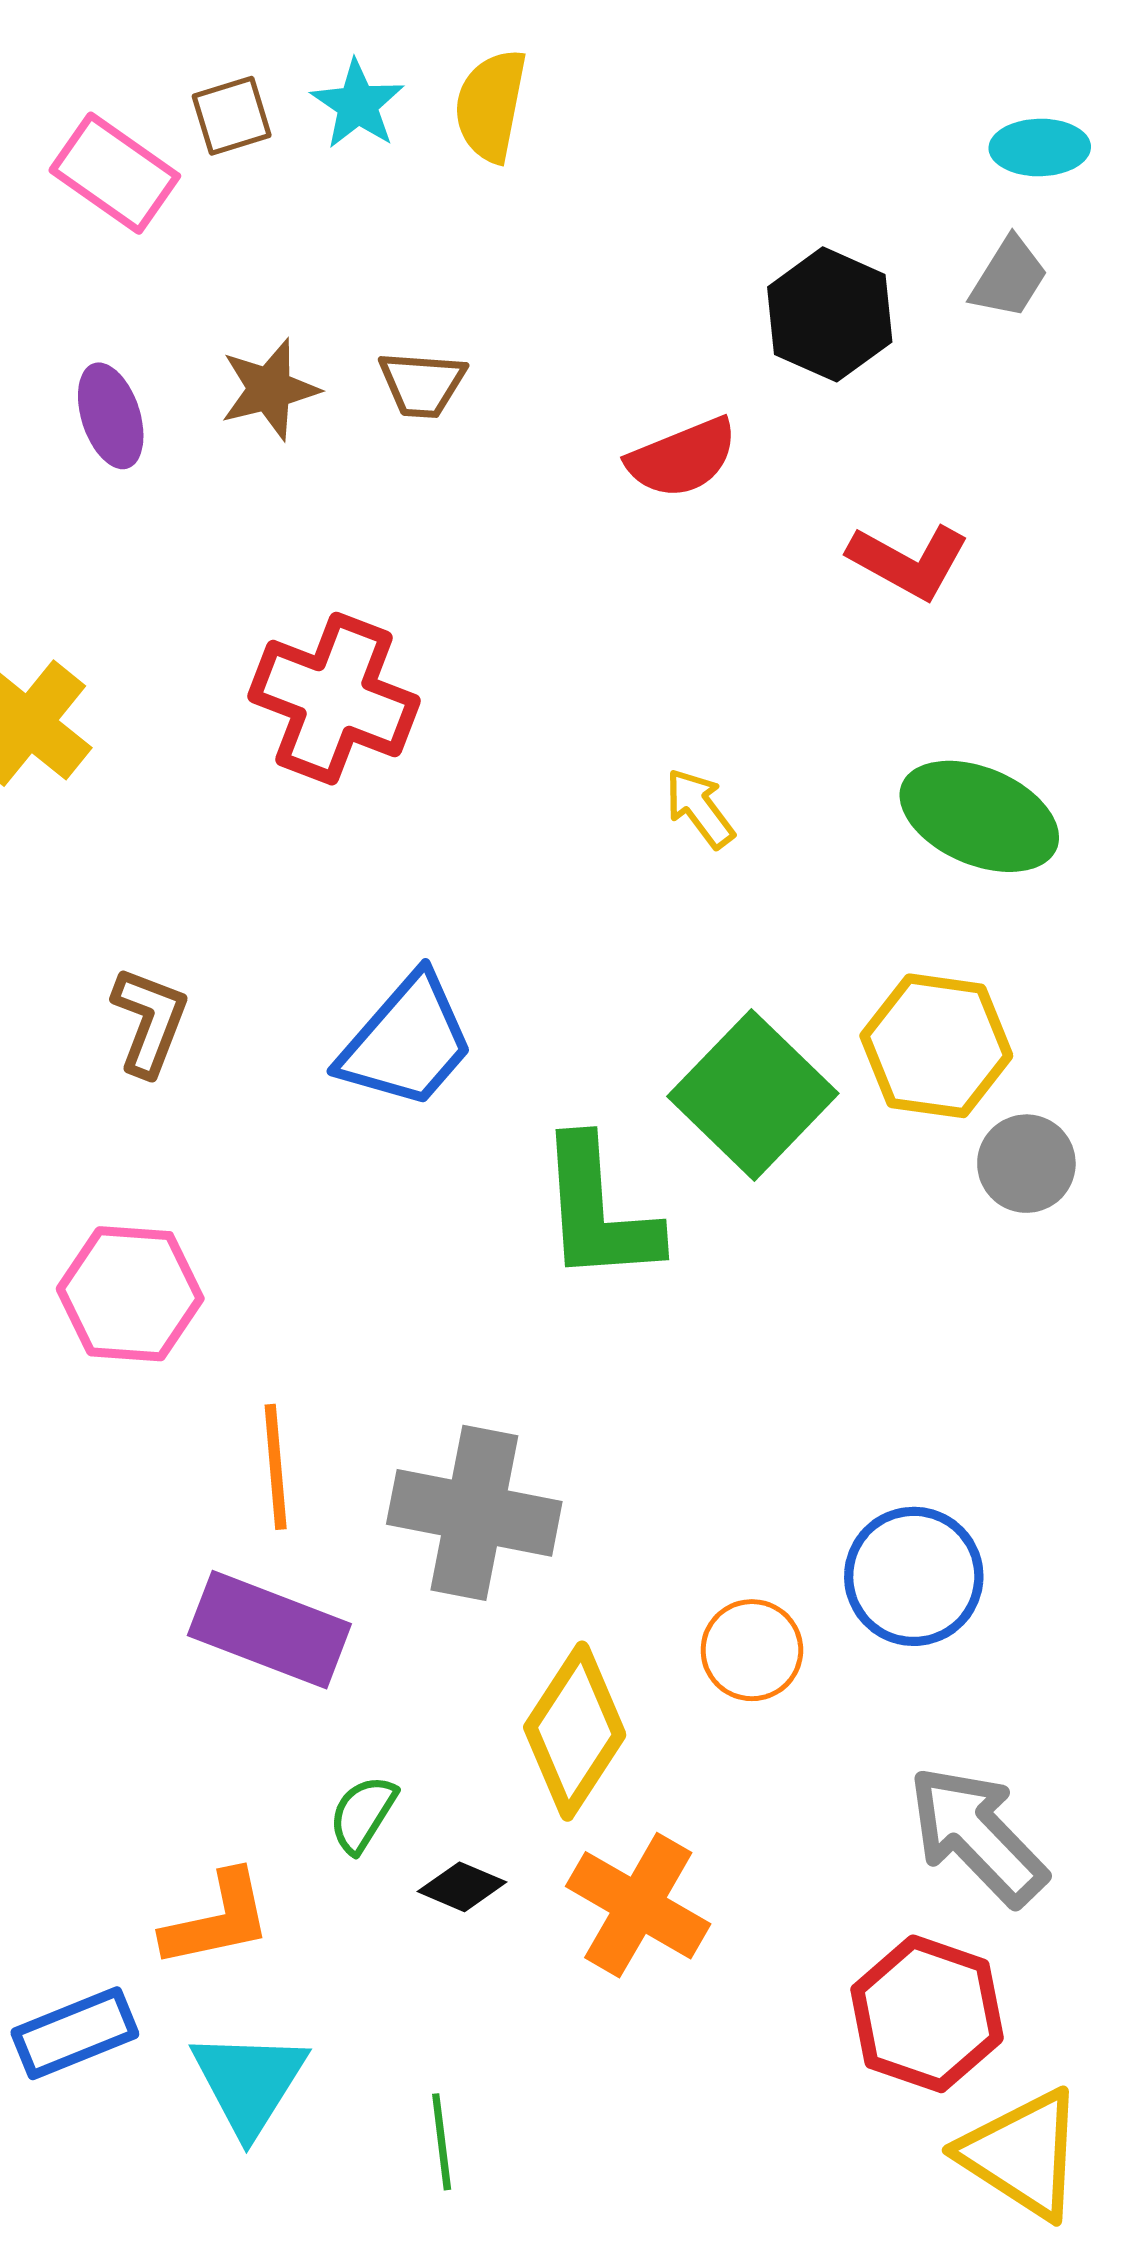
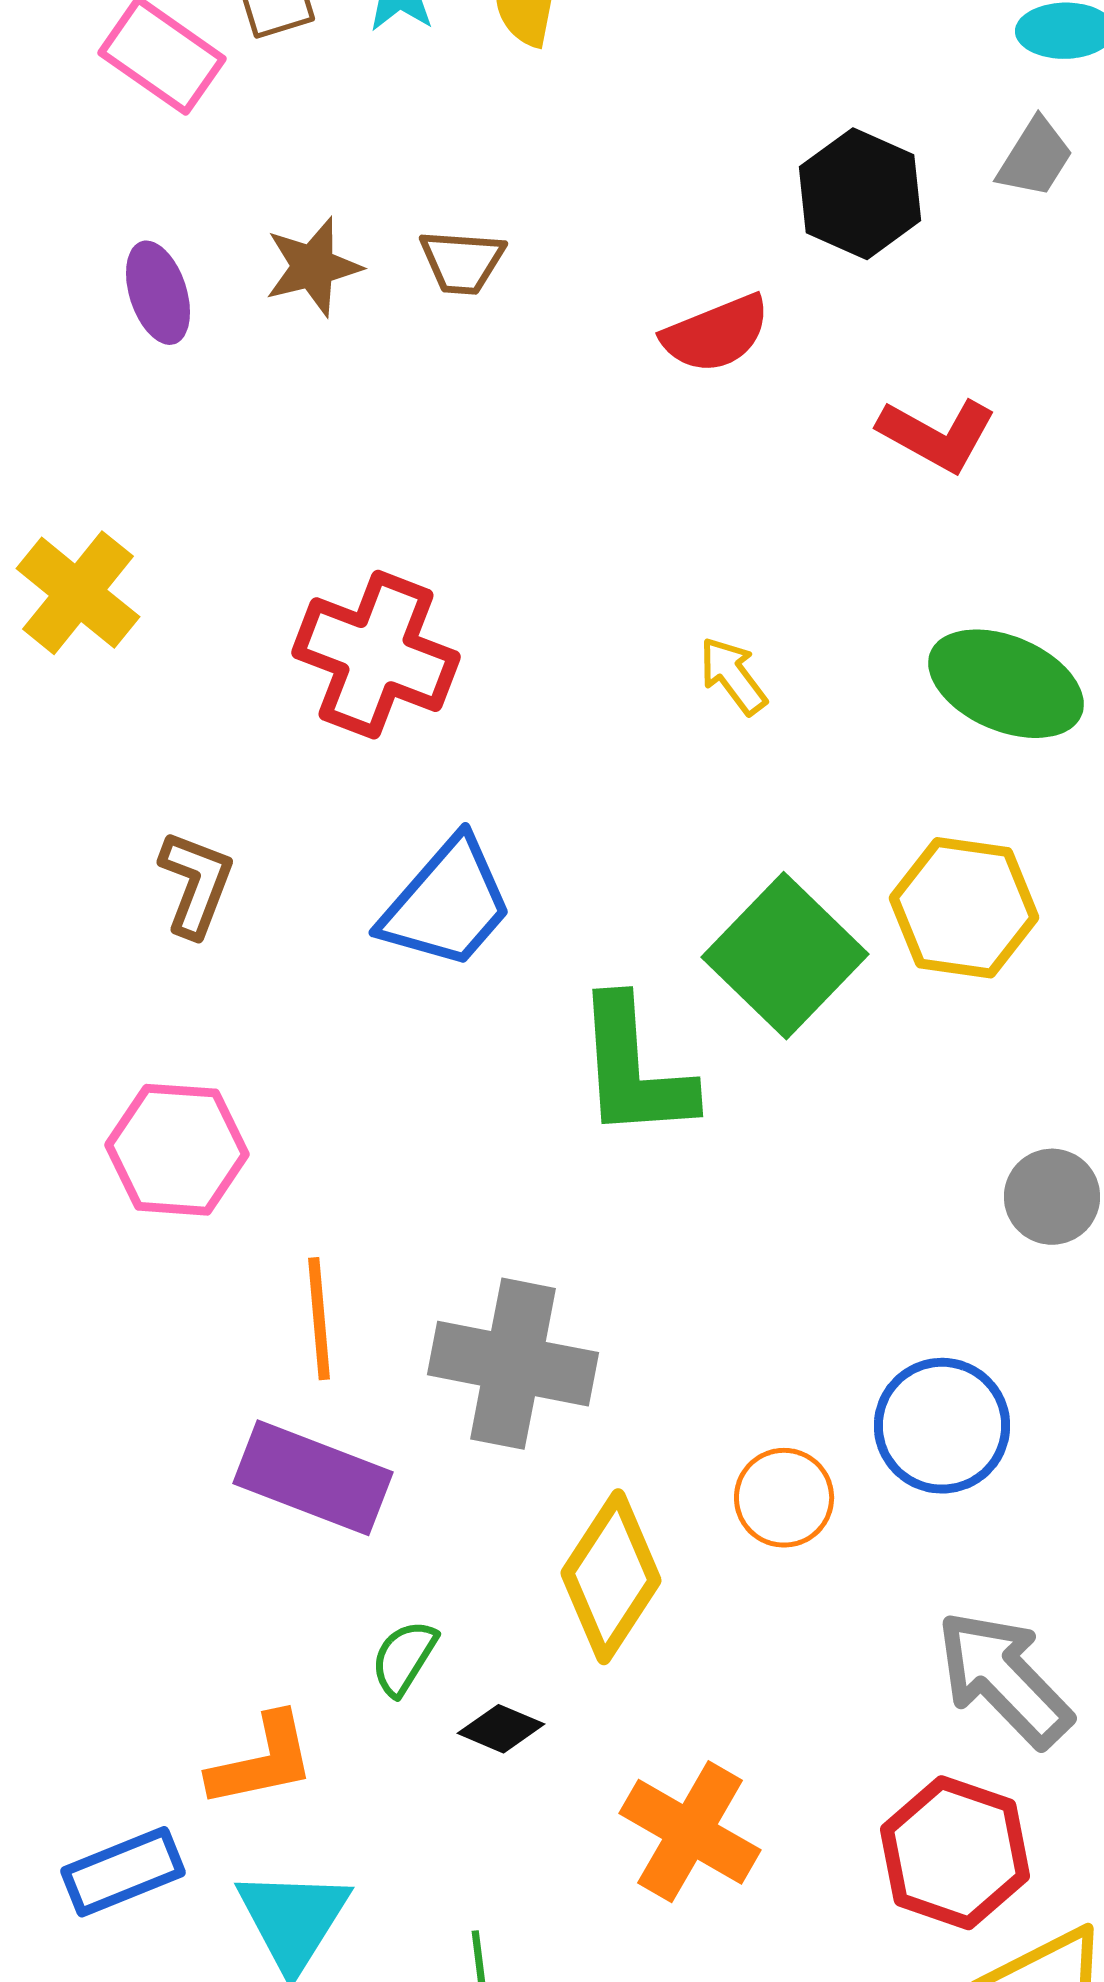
red cross: (334, 699) -> (376, 655), moved
gray circle: (1026, 1164) -> (1052, 1197), moved
orange cross: (638, 1905) -> (690, 1832), moved

